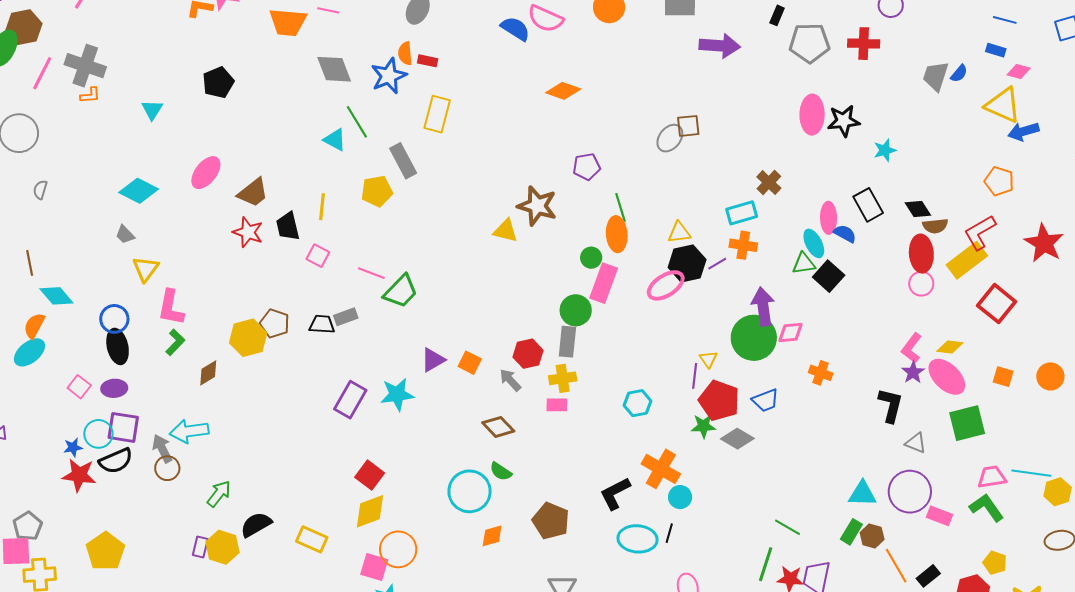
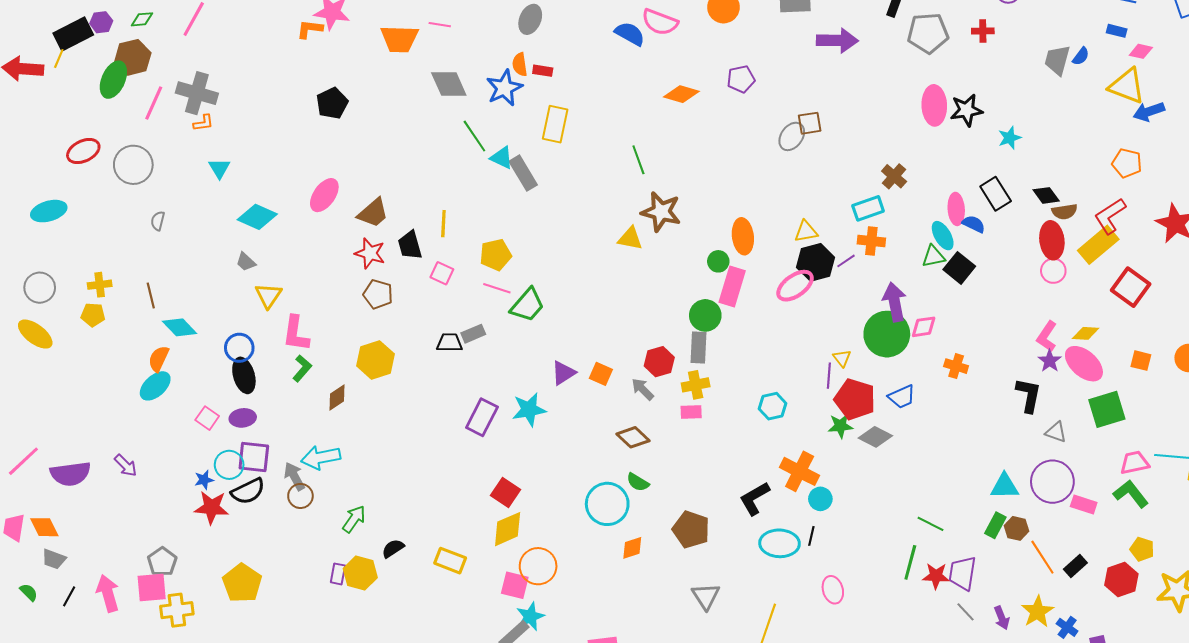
red cross: (864, 44) -> (983, 31), size x0.7
cyan triangle: (152, 110) -> (219, 168), moved
cyan triangle: (335, 140) -> (502, 158), moved
purple pentagon: (587, 167) -> (741, 79), moved
yellow pentagon: (377, 191) -> (496, 255), moved
green line: (620, 207) -> (638, 160), moved
brown pentagon: (275, 323) -> (378, 294), moved
black semicircle: (256, 525) -> (393, 548), size x0.7

